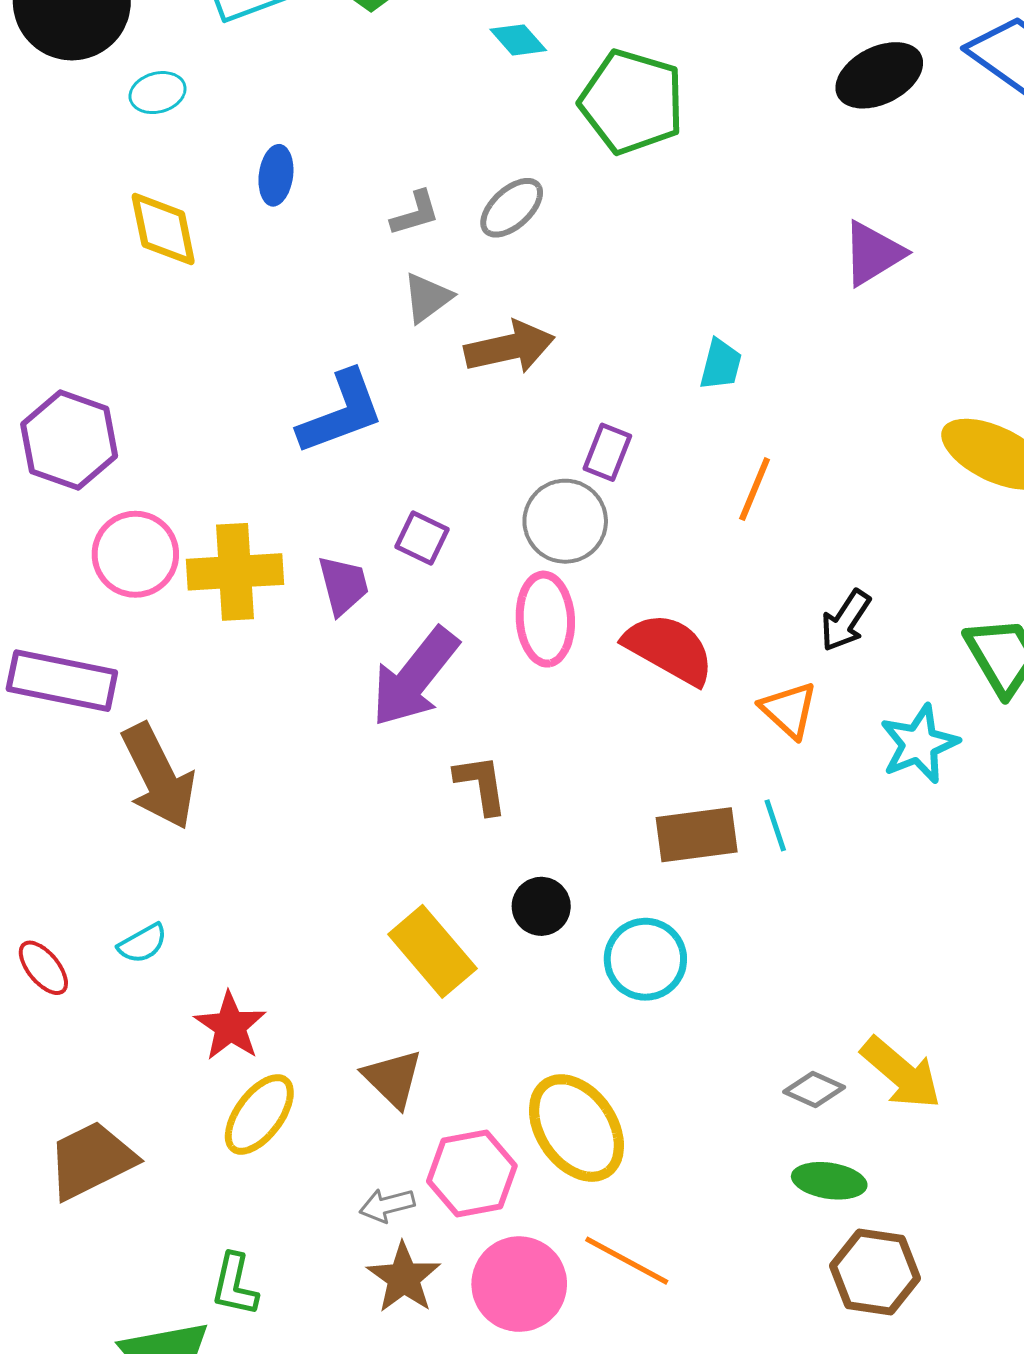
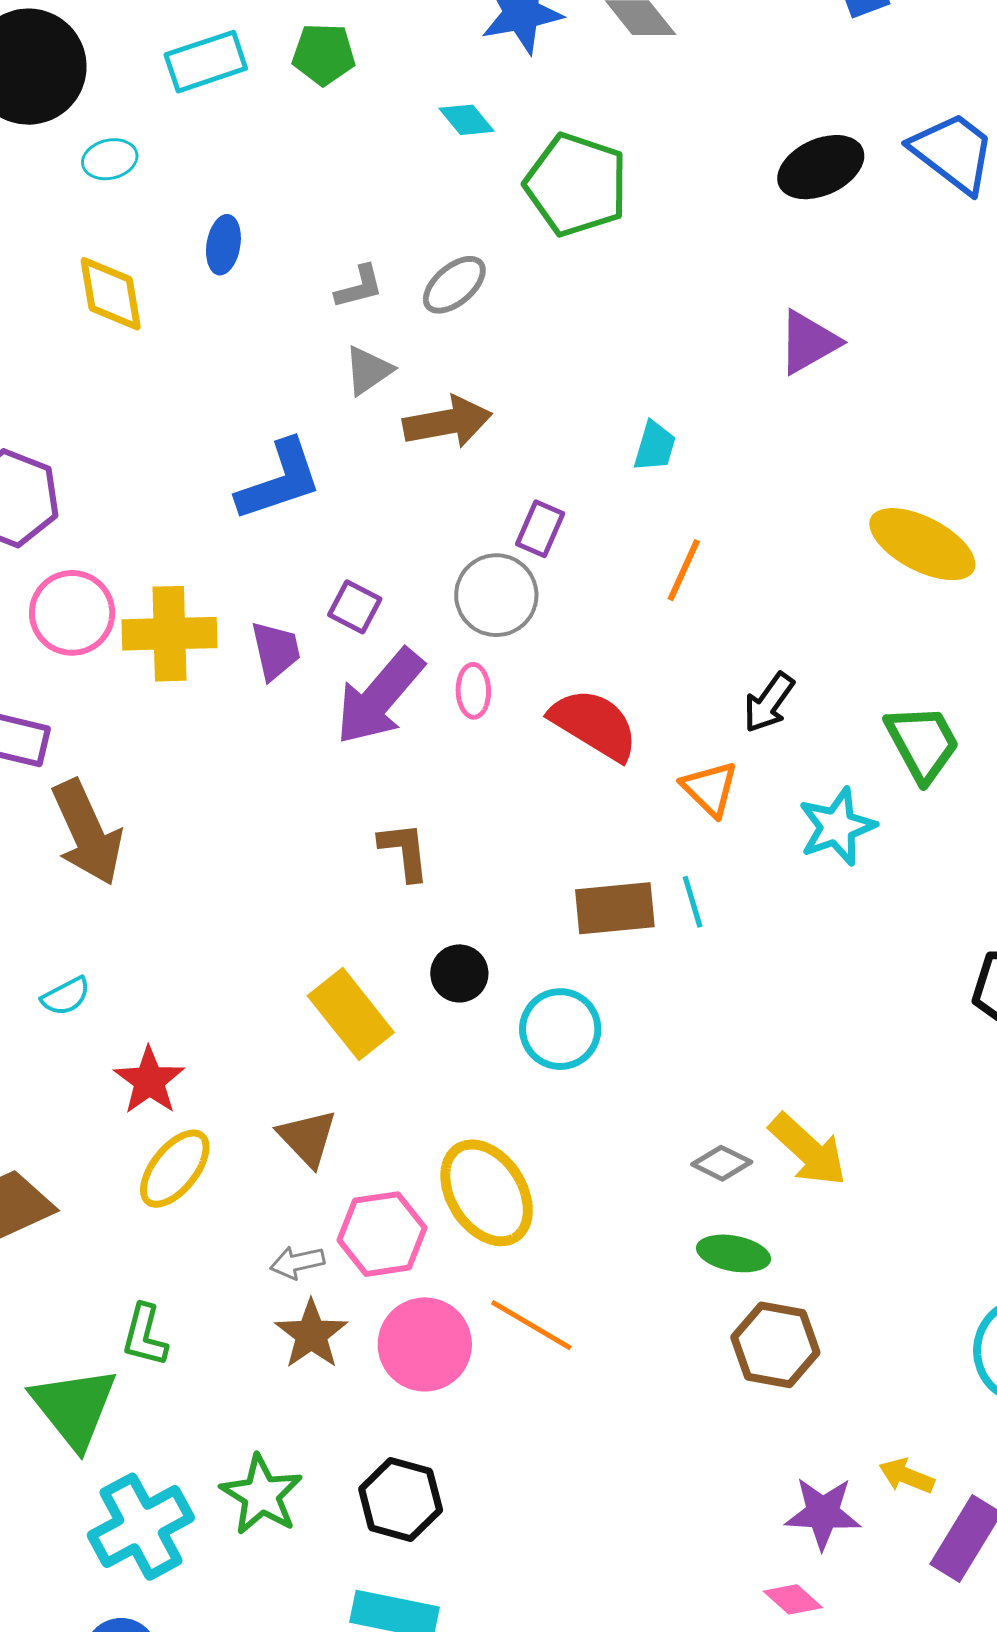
pink ellipse: (545, 619) -> (473, 691), size x0.6
purple arrow: (415, 677) -> (380, 697), moved

